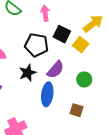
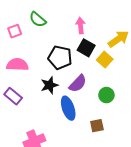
pink arrow: (45, 13) -> (81, 26), moved
blue ellipse: (47, 94) -> (68, 108), turned -30
brown square: (77, 110) -> (97, 126), turned -32

